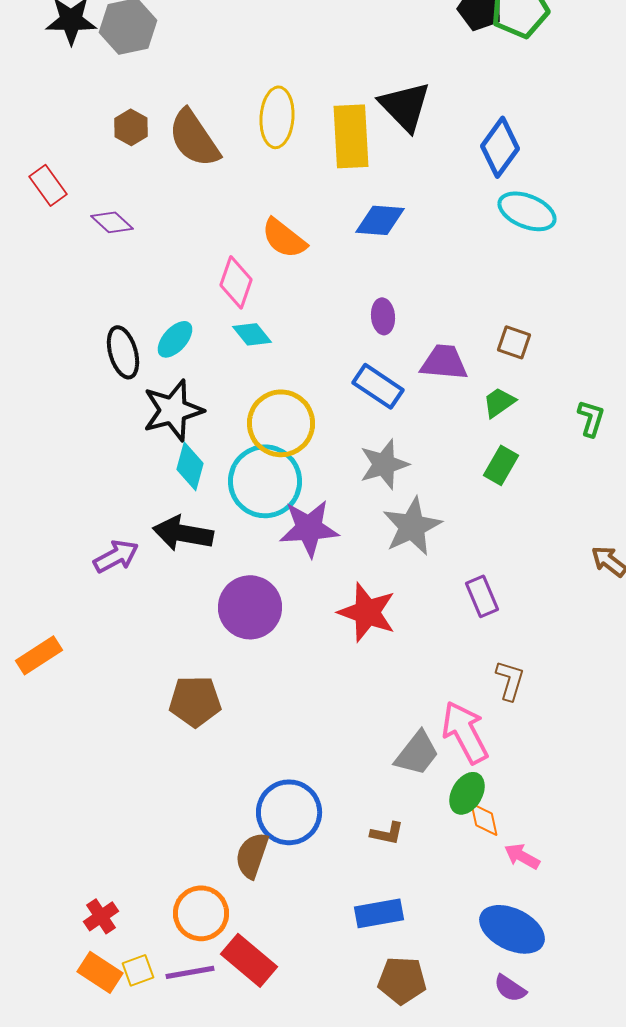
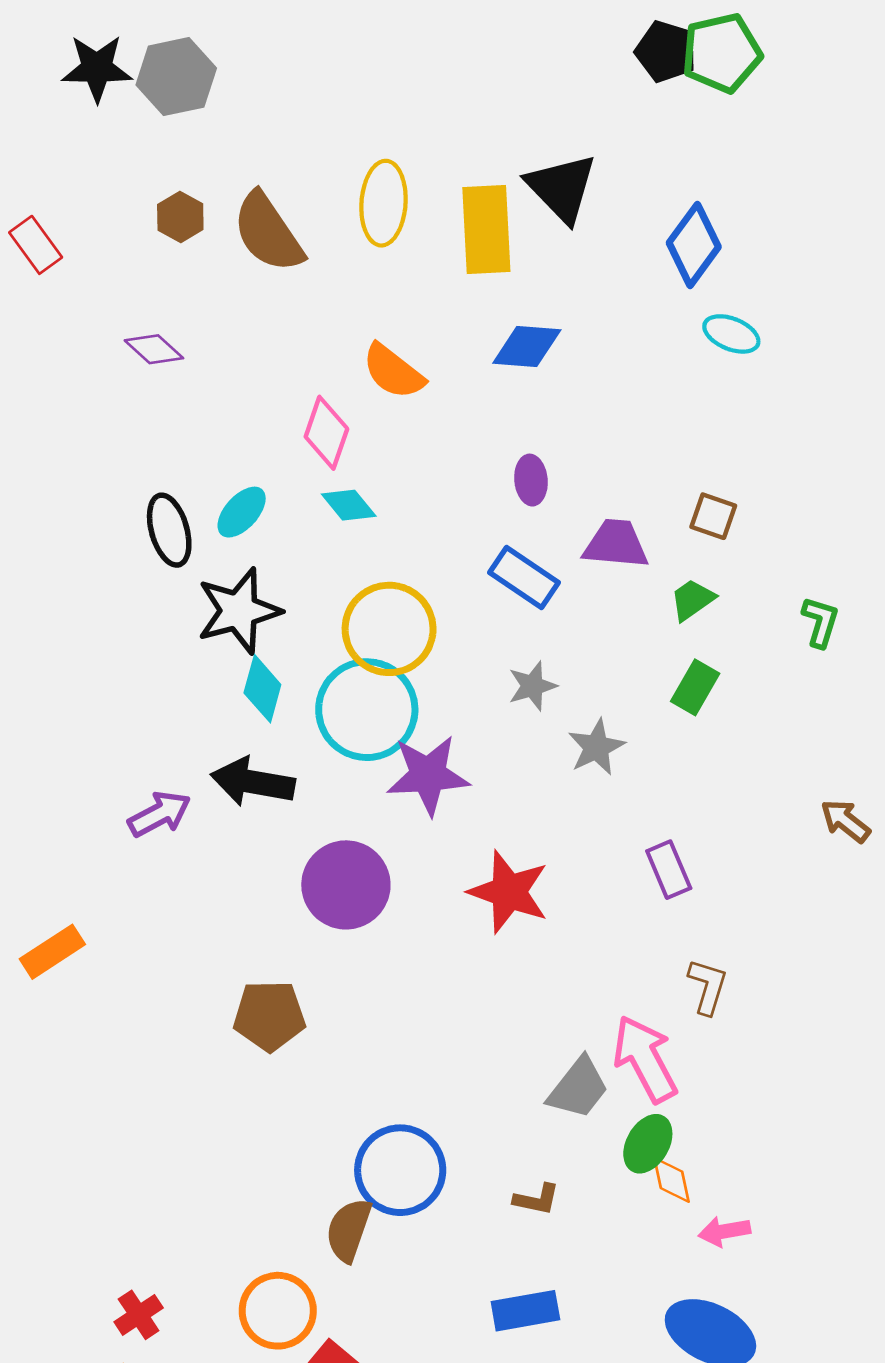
red rectangle: (48, 185) -> (36, 245), moved
cyan ellipse: (527, 211) -> (731, 334), size x0.7
gray star: (384, 464) -> (532, 686), size x0.7
gray star: (412, 526) -> (596, 747), moved, size x0.7
pink arrow: (522, 856) -> (724, 1231), turned -39

